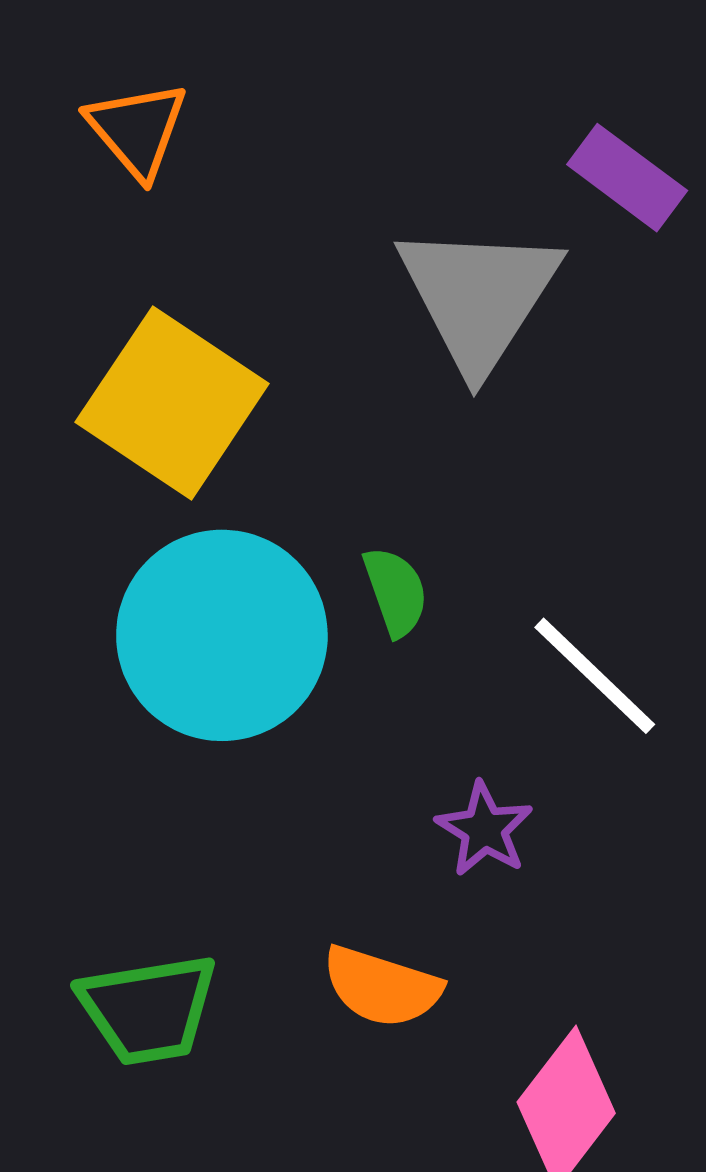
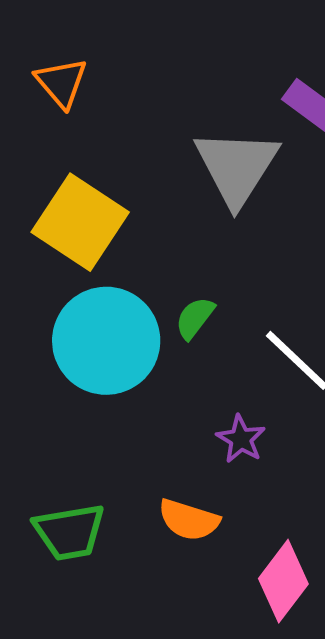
green semicircle: (396, 592) -> (195, 318), turned -123

